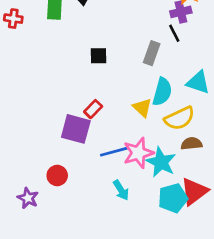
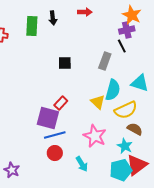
brown semicircle: (192, 144) -> (135, 129), turned 35
blue line: (114, 152) -> (55, 135), moved
pink star: (138, 153) -> (95, 136), turned -30
cyan star: (161, 162) -> (125, 146), moved, size x0.7
red circle: (57, 176) -> (55, 153), moved

